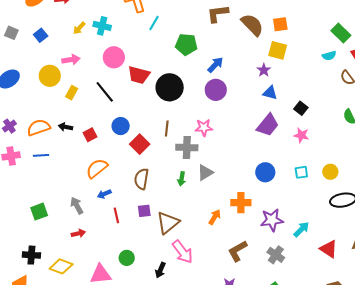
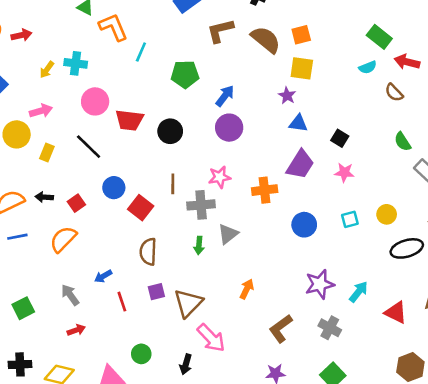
black circle: (170, 87) -> (170, 131), size x0.7
orange semicircle: (97, 168) -> (63, 239), moved
orange cross: (241, 203) -> (265, 190), moved

